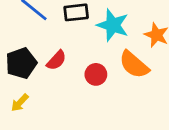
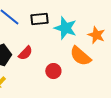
red circle: (96, 74) -> (53, 71), moved

